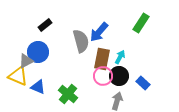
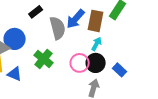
black rectangle: (45, 25) -> (36, 12), moved
brown rectangle: (102, 59) -> (96, 21), moved
green cross: (68, 94) -> (44, 59), moved

